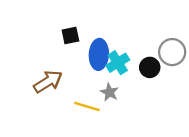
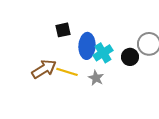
yellow line: (87, 106) -> (67, 72), moved

